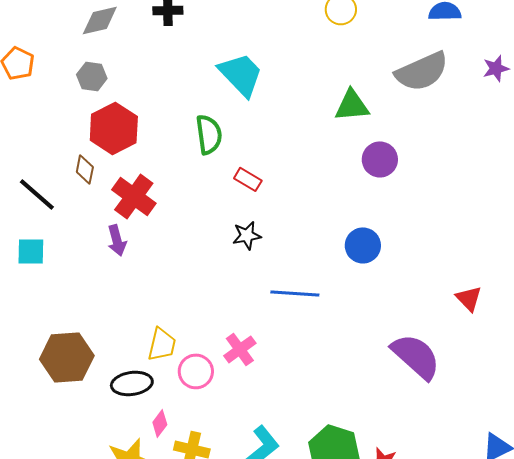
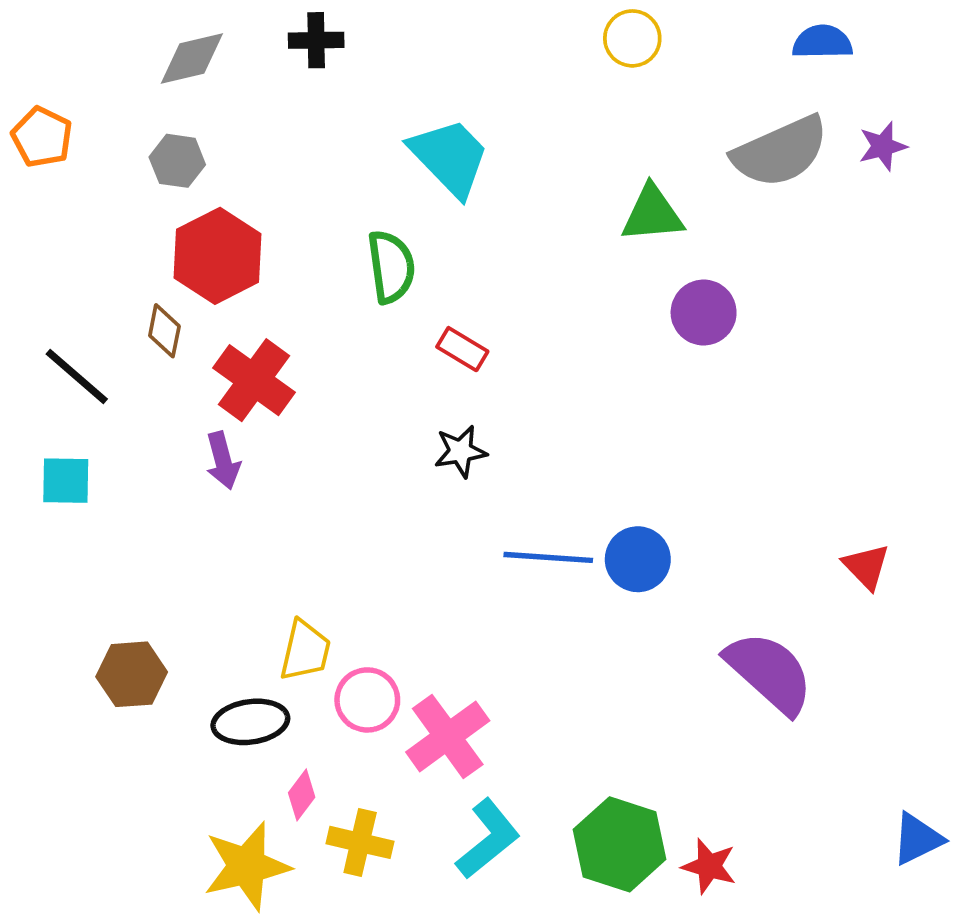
purple star: (496, 68) -> (883, 146), moved
blue circle: (363, 245) -> (638, 559), moved
pink cross: (240, 349) -> (448, 736), moved, size x1.4
brown hexagon: (67, 357) -> (132, 674), size x0.7

